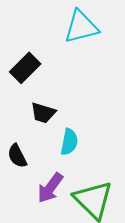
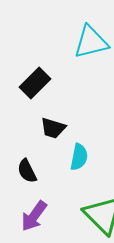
purple arrow: (50, 188) -> (34, 216), moved

